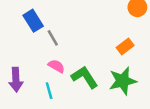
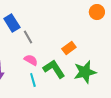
orange rectangle: (125, 46) -> (69, 48), moved
cyan line: (49, 91) -> (33, 80), moved

